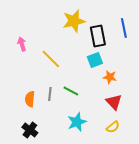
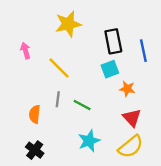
yellow star: (74, 21) -> (68, 24), moved
blue line: (124, 28) -> (143, 51), moved
gray line: (50, 94) -> (58, 99), moved
yellow semicircle: (113, 127) -> (131, 147), size x1.6

